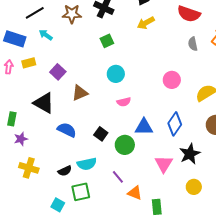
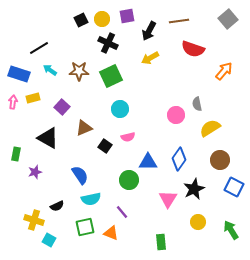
brown star: (72, 14) -> (79, 71), moved
green square: (107, 41) -> (111, 76), size x1.6
gray semicircle: (193, 44) -> (197, 104), moved
blue semicircle: (67, 130) -> (80, 175), moved, turned 30
black square: (101, 134) -> (105, 146), moved
purple star: (21, 139) -> (35, 172), moved
yellow cross: (29, 168) -> (34, 220), moved
black semicircle: (65, 171) -> (57, 206), moved
orange triangle: (135, 193) -> (111, 233), moved
cyan square: (58, 205) -> (49, 240), moved

